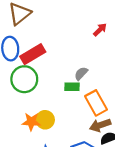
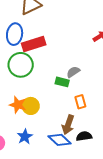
orange rectangle: (96, 103) -> (80, 102), size x0.6
brown arrow: (100, 125) -> (68, 125), moved, turned -66

